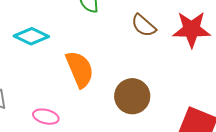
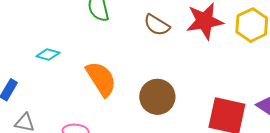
cyan diamond: (31, 36) -> (48, 55), size x0.7

